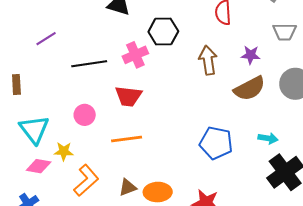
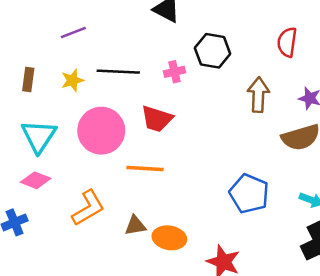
pink cross: (135, 55) -> (175, 72), size x0.7
pink circle: (85, 115) -> (101, 131), size x1.8
yellow star: (64, 151) -> (72, 80), moved, turned -30

